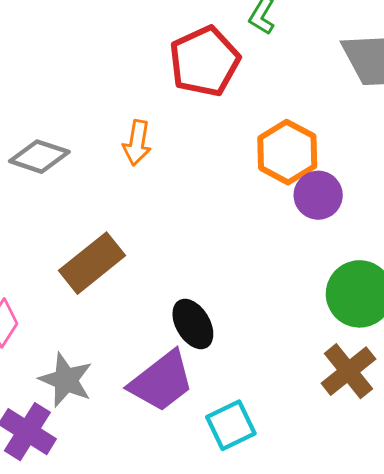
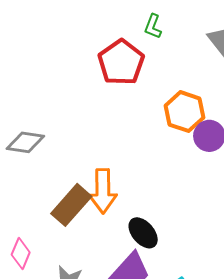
orange arrow: (137, 143) -> (103, 191), moved, size x1.5

